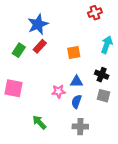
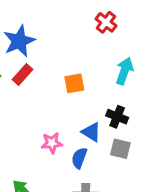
red cross: (95, 13) -> (106, 22), turned -32
blue triangle: (77, 82) -> (91, 132), moved, turned 32

